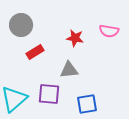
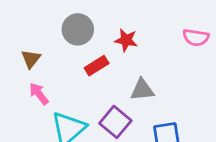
red star: (75, 38) -> (126, 40), moved
purple square: (49, 94) -> (115, 122), turned 35

